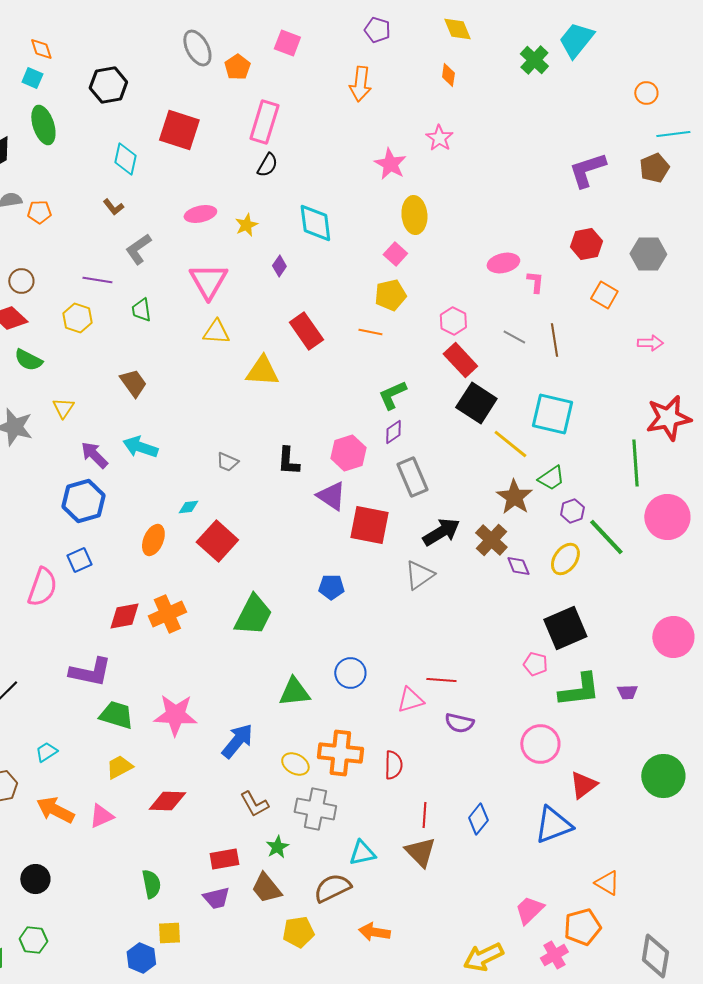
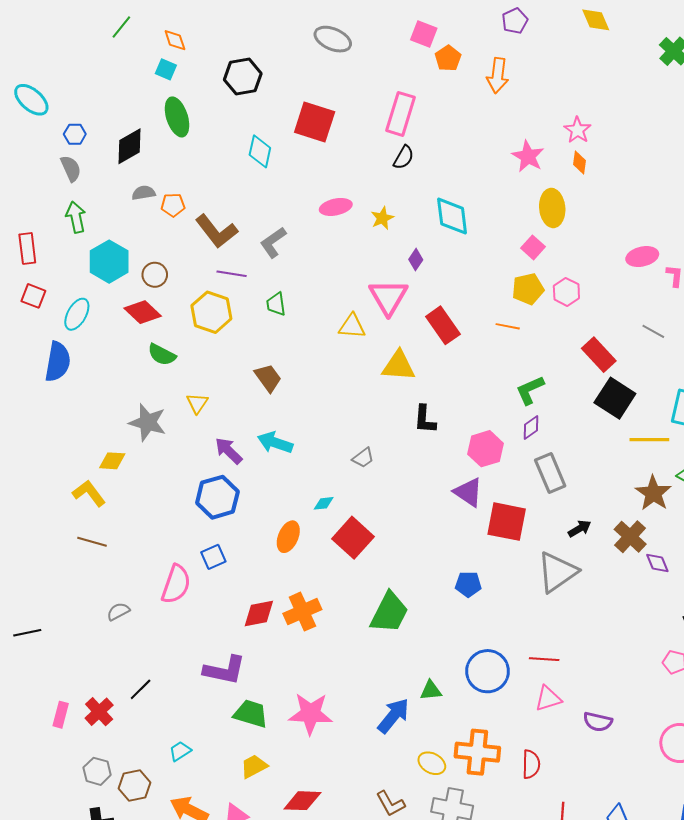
purple pentagon: (377, 30) -> (515, 21), turned 30
gray ellipse: (197, 48) -> (333, 39), turned -39
orange pentagon: (237, 67) -> (448, 58), moved
orange diamond: (448, 75) -> (580, 162), moved
brown L-shape: (113, 207) -> (216, 231), moved, size x2.0
pink triangle: (208, 281) -> (388, 297), moved
yellow hexagon: (77, 318) -> (211, 312), size x1.4
pink hexagon: (453, 321) -> (566, 292), moved
yellow line: (510, 444) -> (649, 440), turned -39
black L-shape: (288, 461) -> (425, 419), moved
gray trapezoid: (227, 462) -> (363, 458), turned -60
black arrow: (441, 532) -> (580, 529), size x0.6
gray triangle: (419, 575) -> (557, 572), size x1.4
blue circle: (350, 673) -> (487, 671), size x1.4
red line: (441, 680) -> (544, 659), moved
green triangle: (294, 692) -> (431, 690), size x0.7
blue arrow: (237, 741) -> (393, 716), moved

